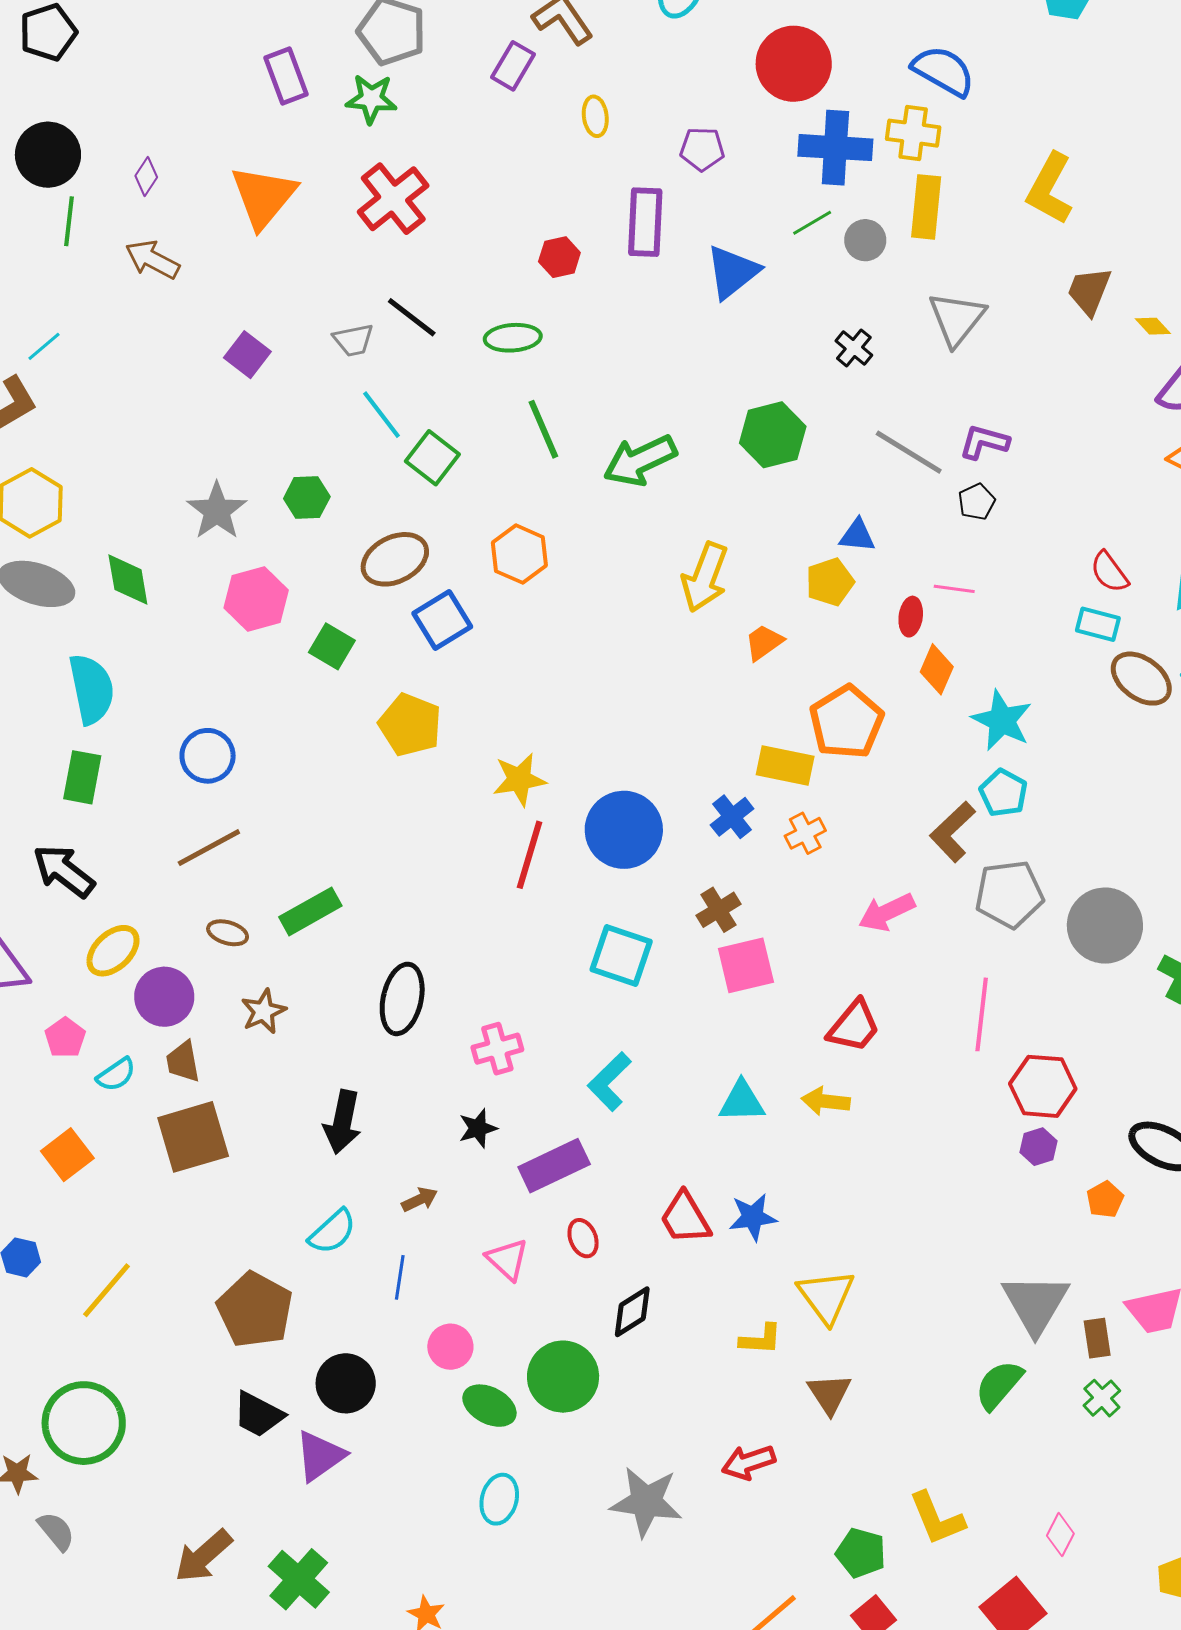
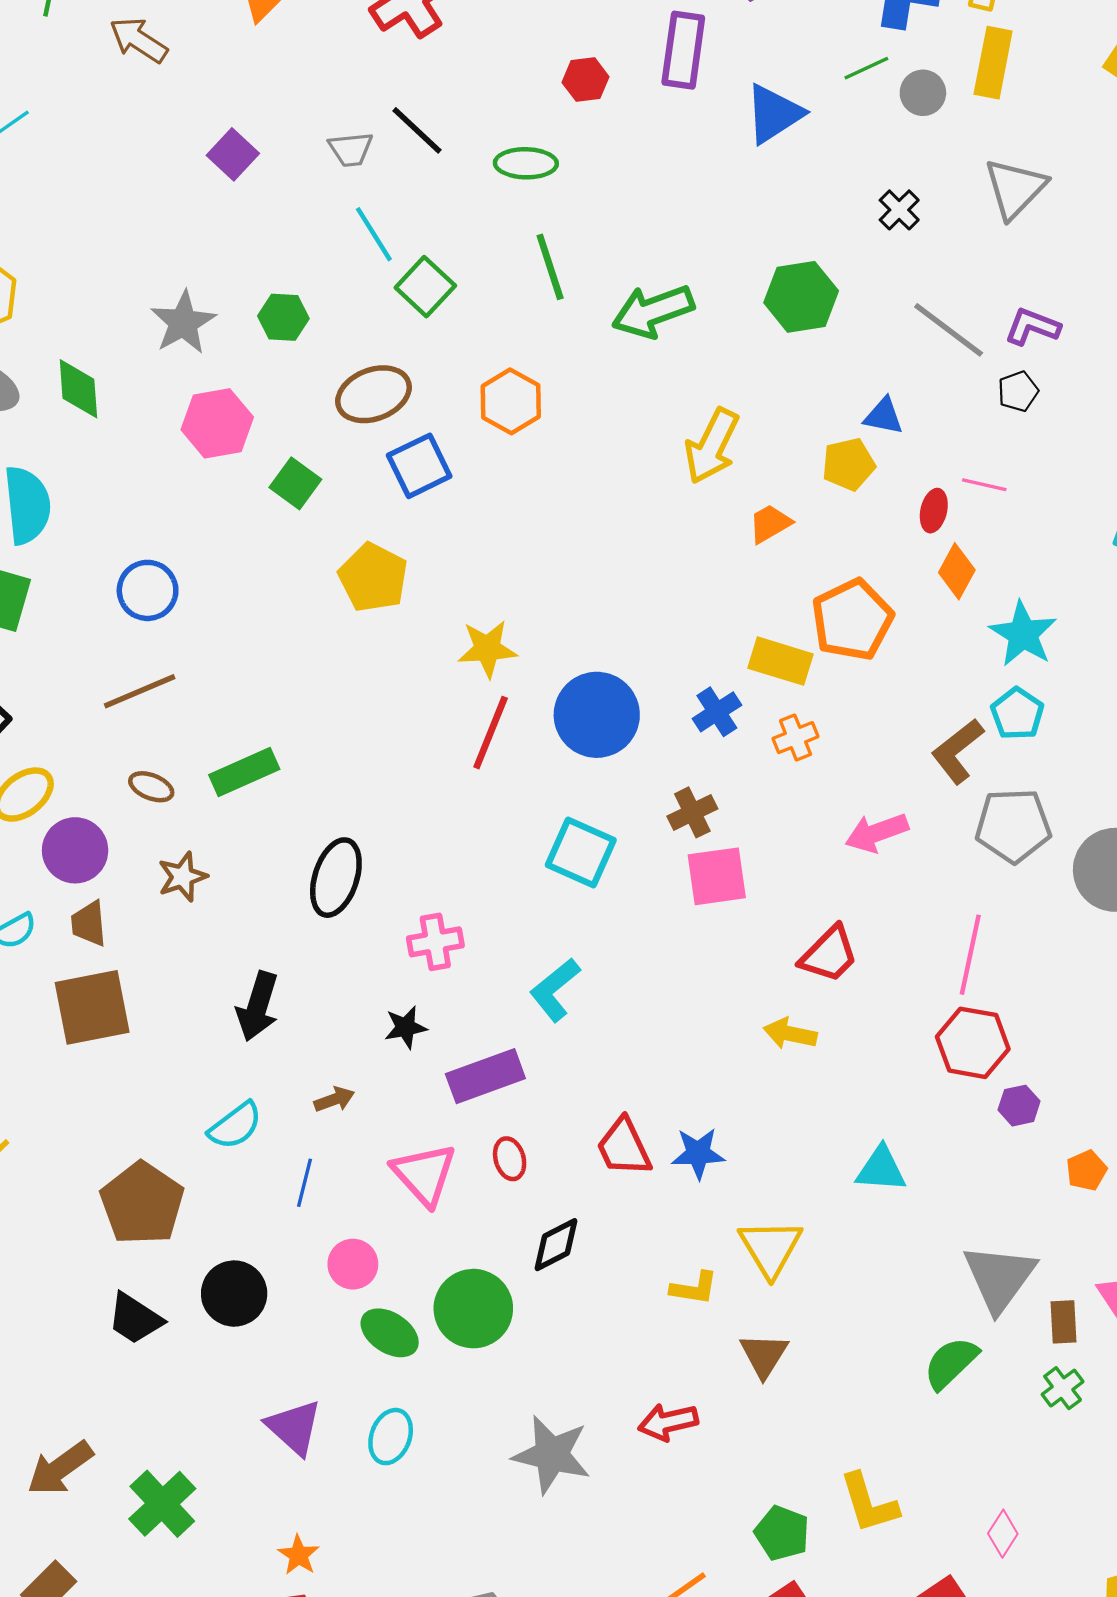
red hexagon: (1043, 1086) -> (973, 1043), moved
cyan triangle: (742, 1101) -> (881, 1169), moved
pink triangle: (507, 1259) -> (424, 1174), size x1.4
purple triangle: (320, 1456) -> (294, 1427), moved, turned -48

